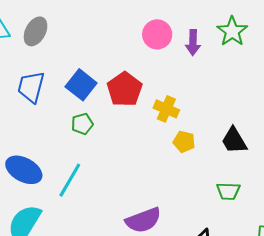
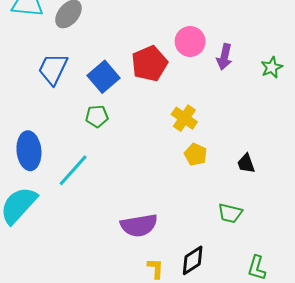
green star: (232, 31) -> (272, 67), moved, size x0.7
red pentagon: (125, 89) -> (149, 64), moved
black trapezoid: (234, 140) -> (246, 163), size x0.7
blue ellipse: (24, 170) -> (29, 151), turned 45

